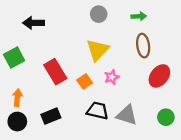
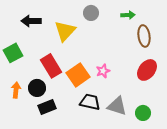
brown ellipse: (143, 46) -> (144, 36), moved
yellow triangle: (98, 50) -> (65, 31), moved
orange square: (85, 81) -> (78, 75), size x1.6
green circle: (166, 117) -> (143, 113), moved
black circle: (17, 122) -> (37, 88), moved

